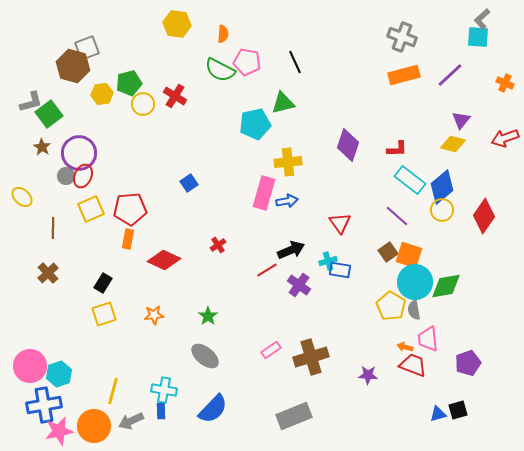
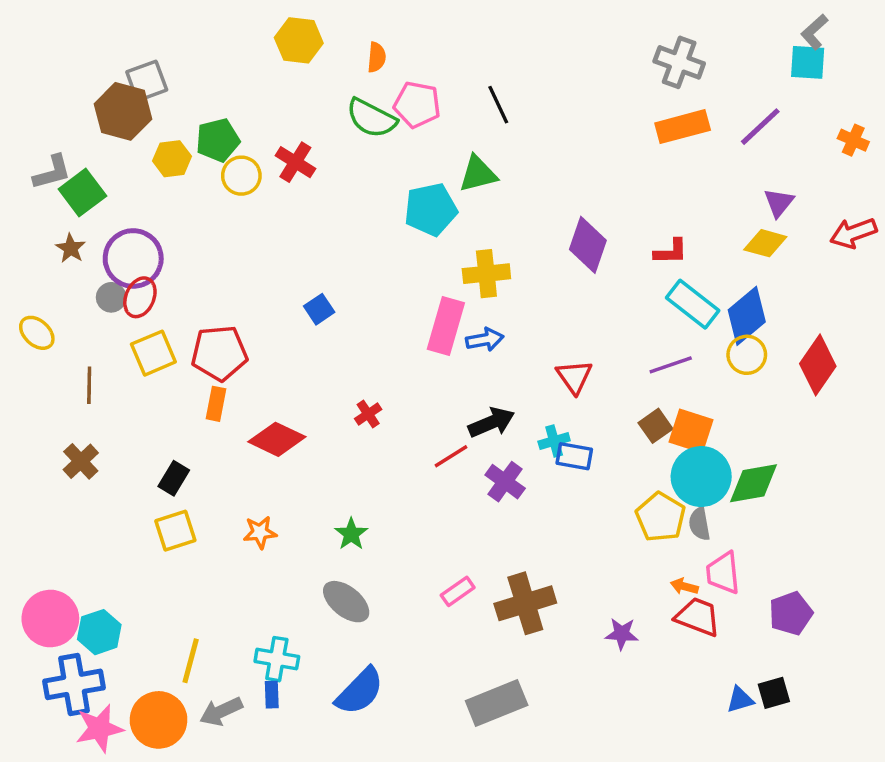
purple line: (397, 216) -> (671, 365), turned -60

